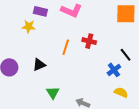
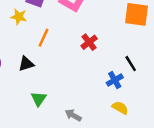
red cross: (89, 41) -> (89, 42), turned 32
orange line: (66, 47) -> (44, 38), moved

